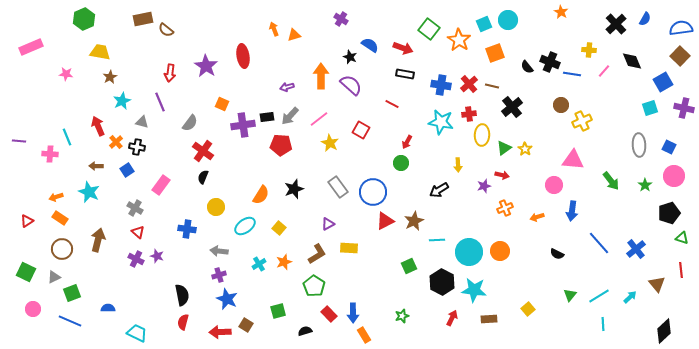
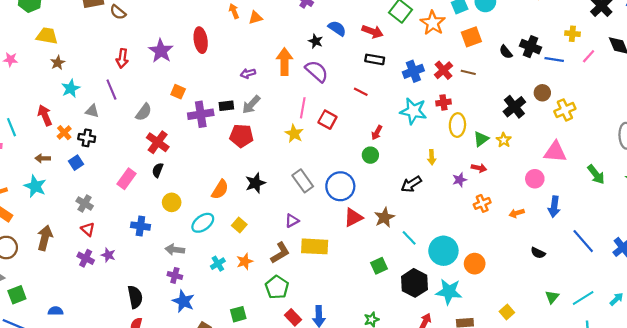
blue cross: (441, 85) -> (413, 71), turned -30
black cross: (512, 107) -> (514, 107), moved
pink line: (319, 119) -> (303, 108), moved, turned -42
pink rectangle: (161, 185) -> (126, 179), moved
cyan line: (437, 240) -> (409, 238), turned 49
yellow rectangle: (349, 248) -> (315, 246), size x1.4
orange circle: (500, 251) -> (475, 264), moved
purple cross: (219, 275) -> (175, 275), turned 32

